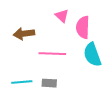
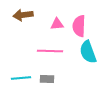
pink triangle: (62, 16) -> (57, 24), moved, turned -48
brown arrow: (24, 34) -> (23, 15), moved

